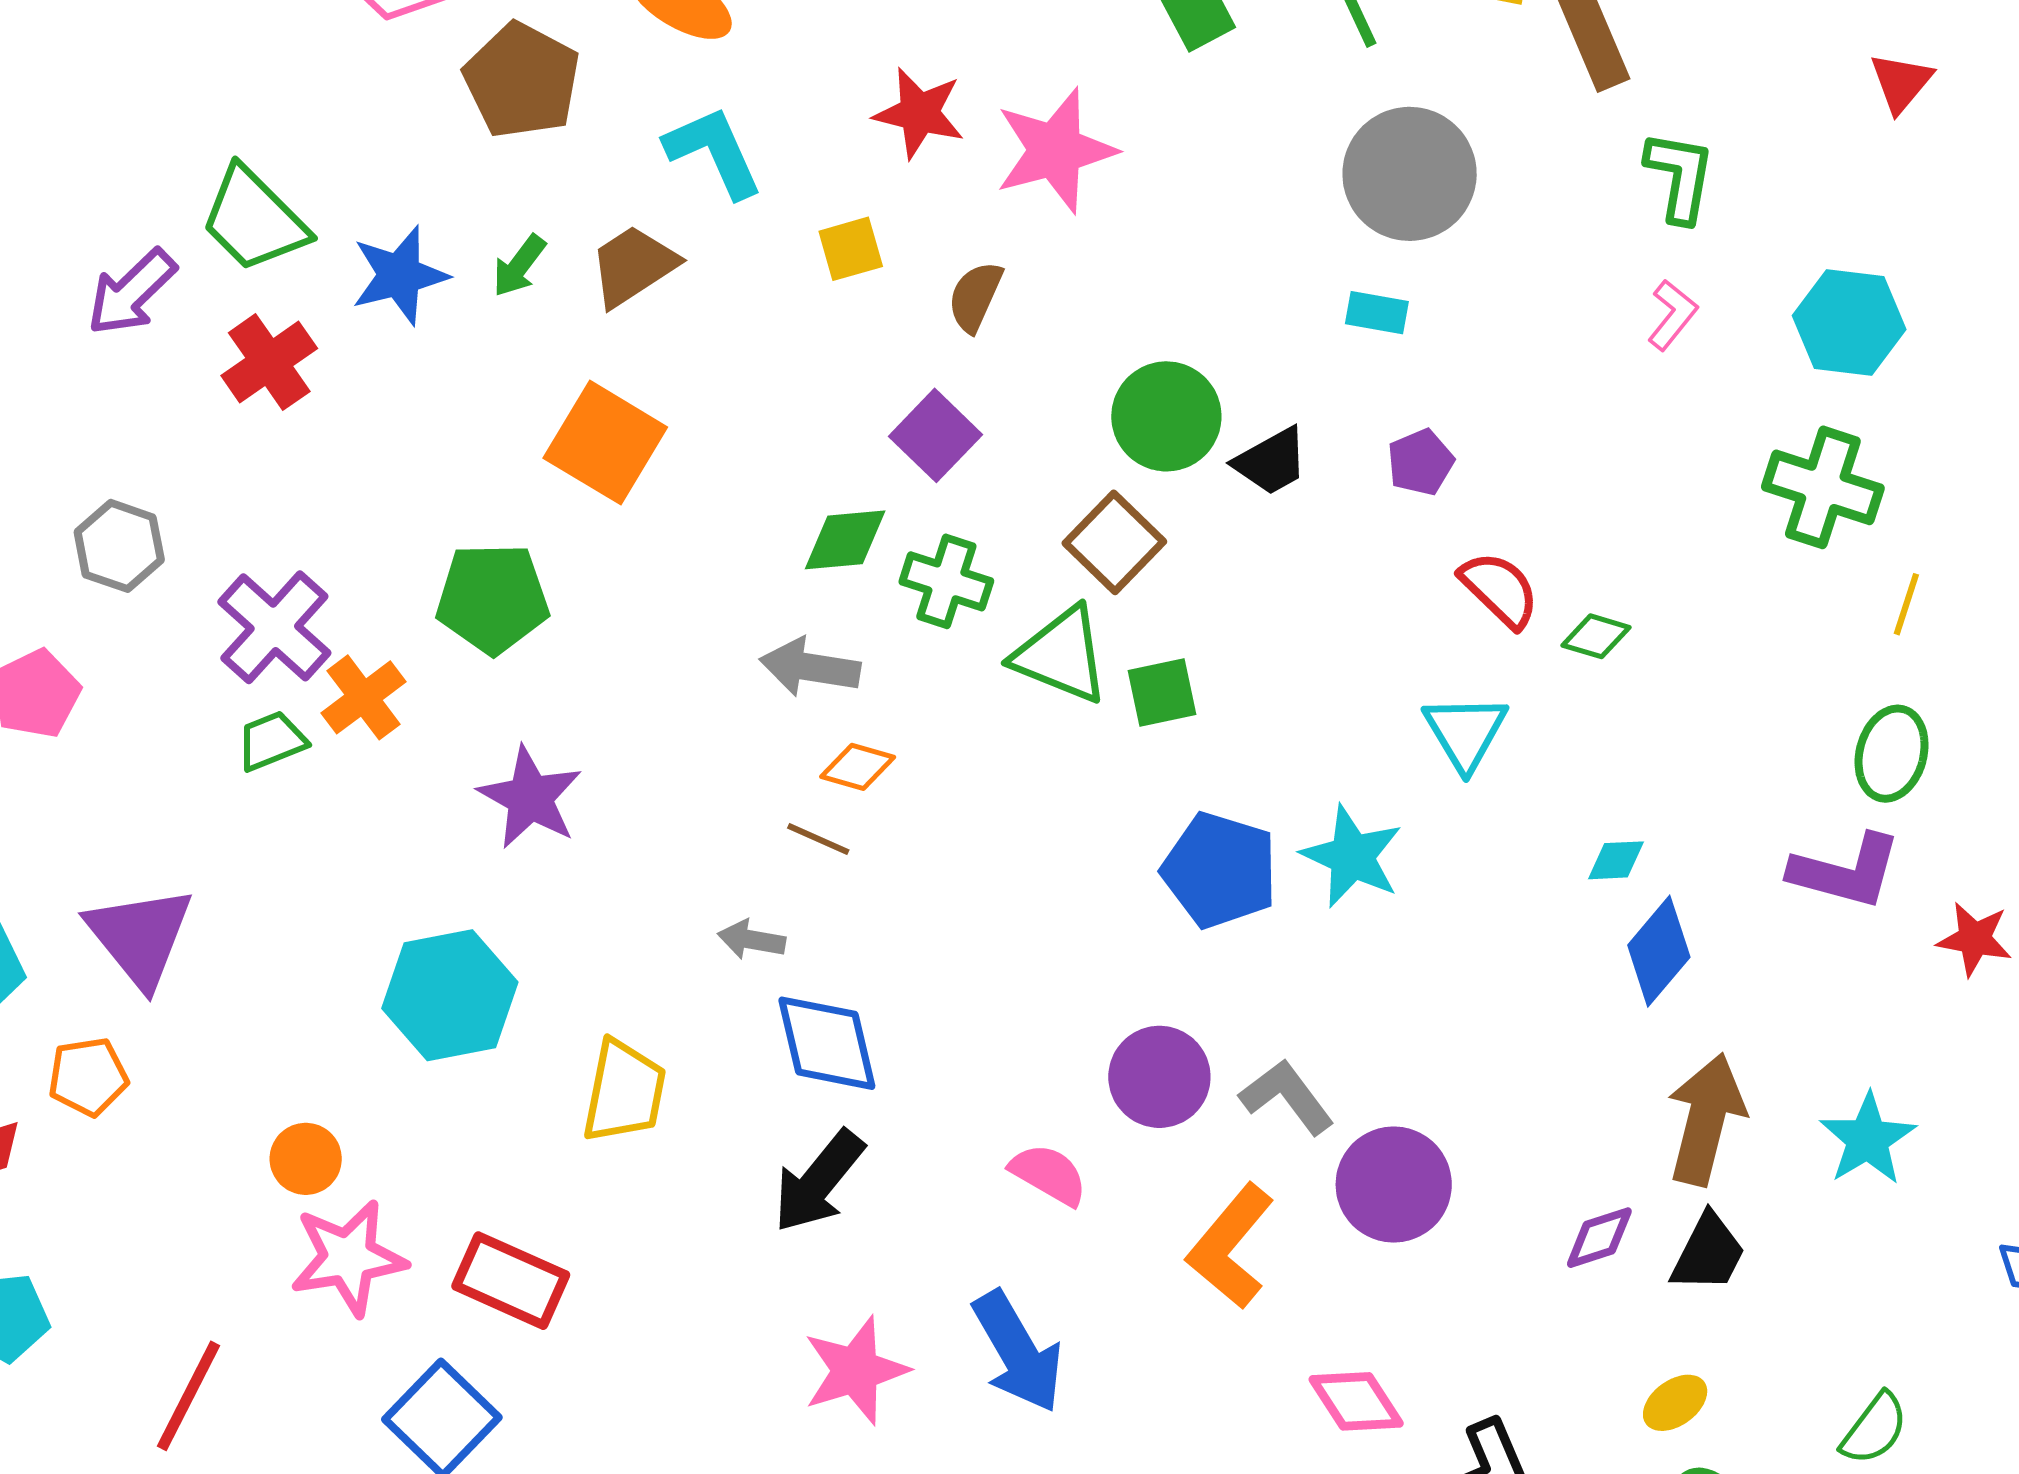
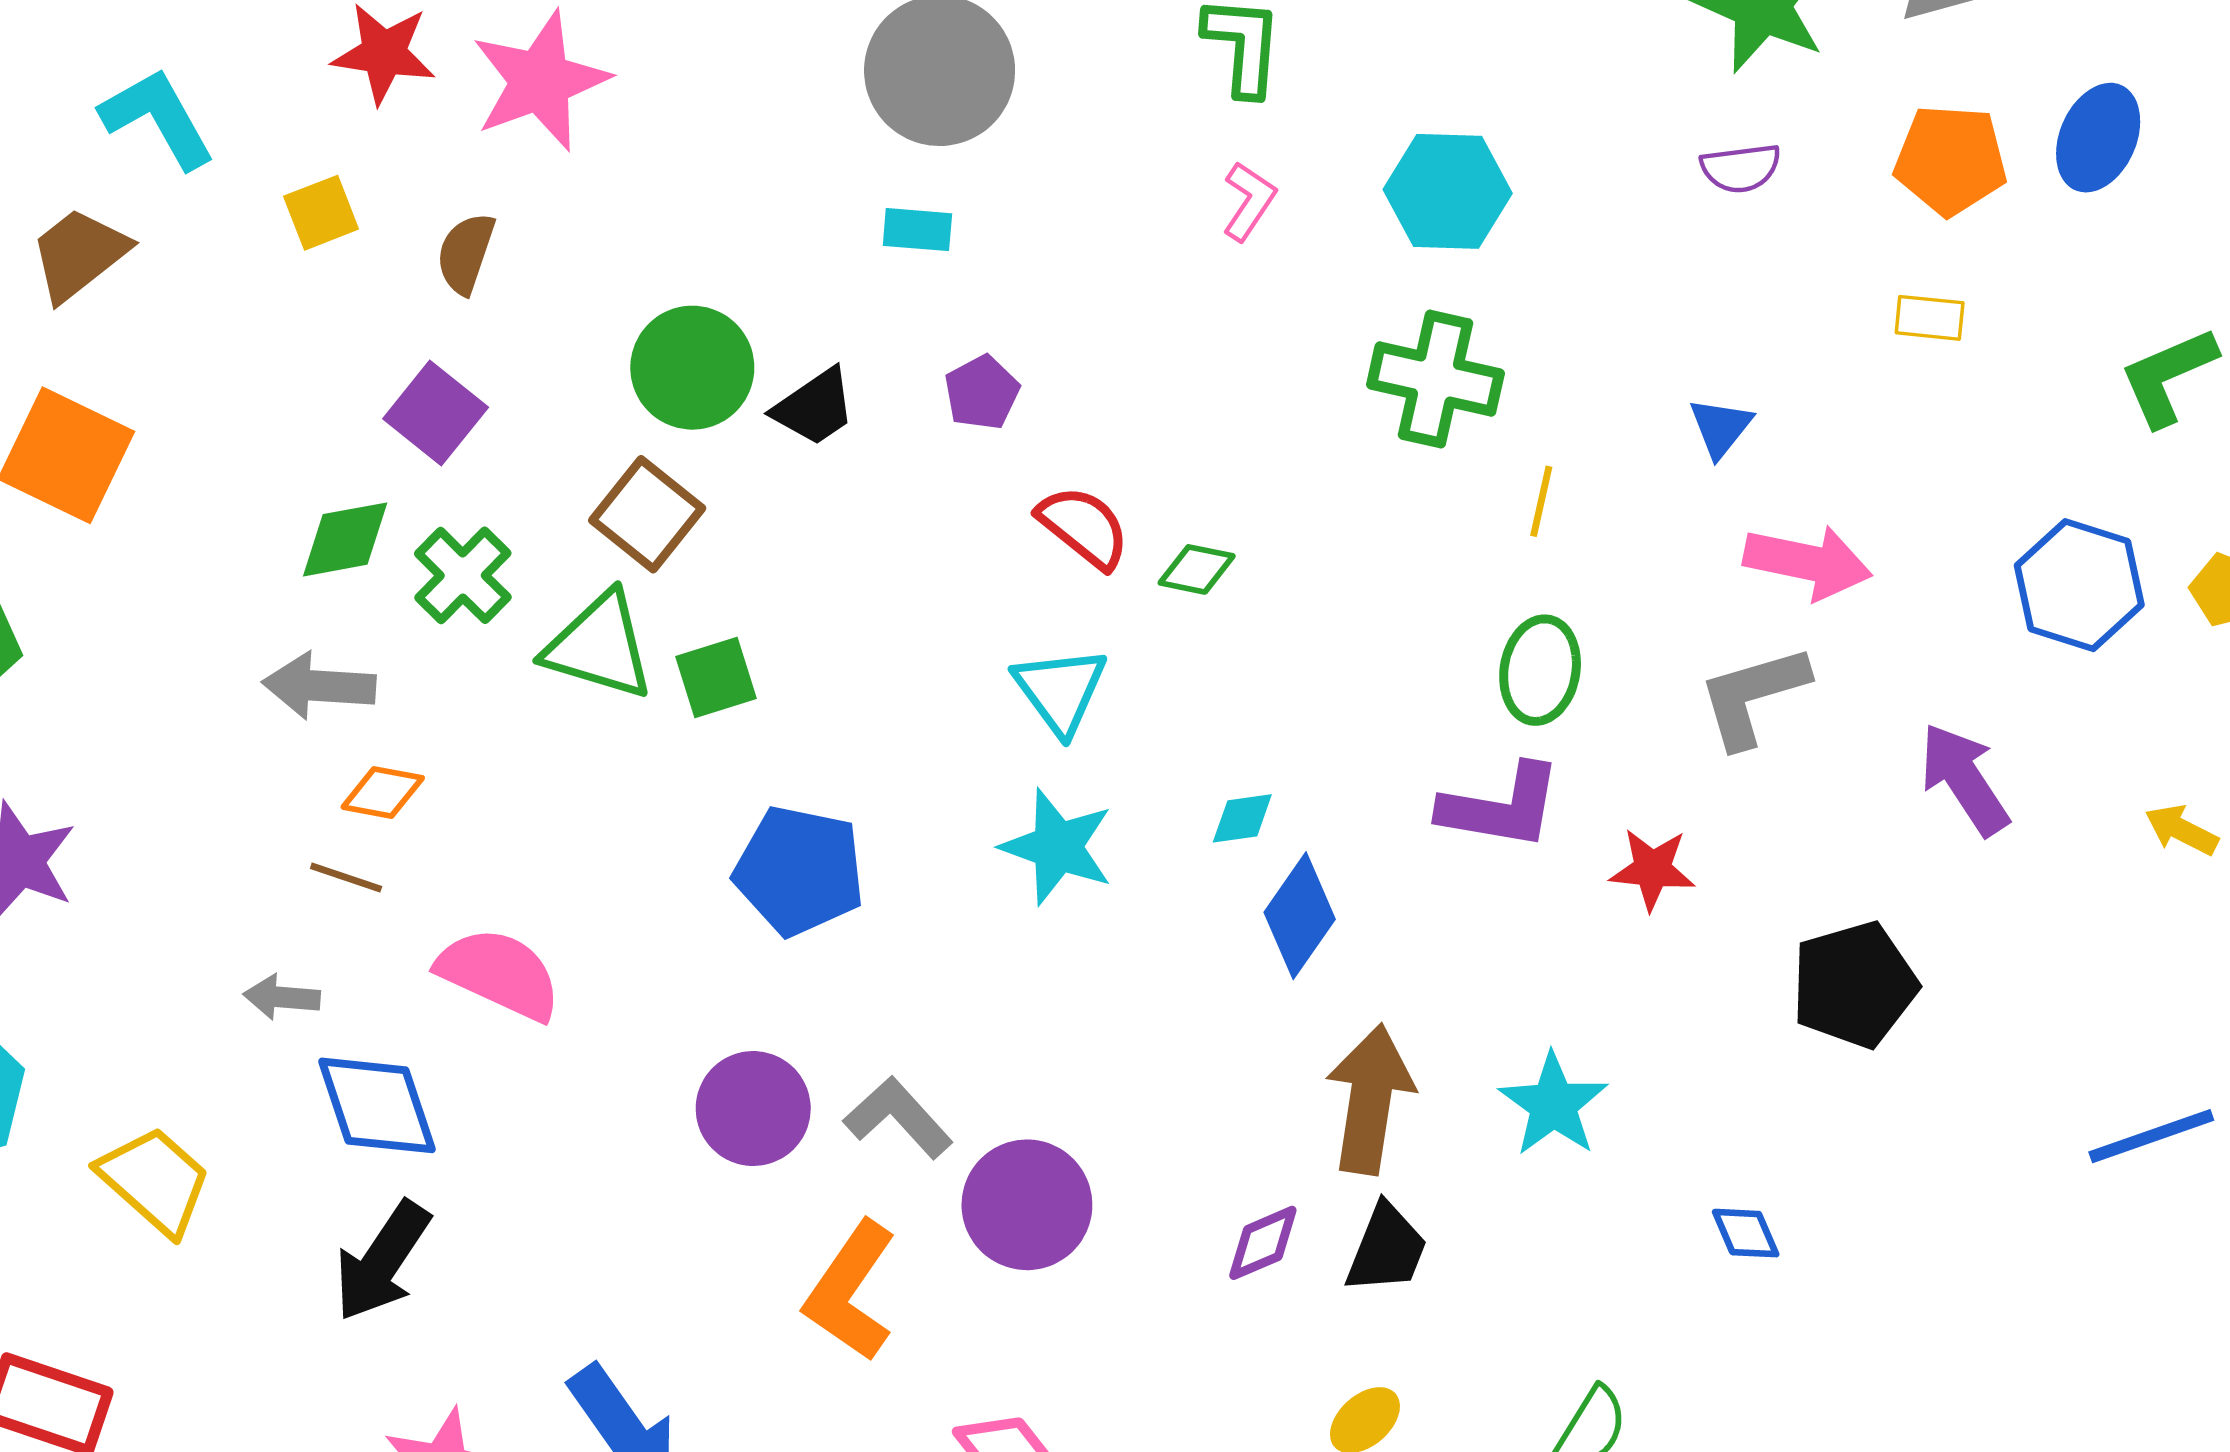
green cross: (946, 581) -> (463, 575), turned 32
cyan star: (1352, 857) -> (1057, 847), moved
yellow trapezoid: (624, 1092) -> (155, 1181), turned -54
pink semicircle: (1049, 1174) -> (499, 974), moved, size x1.4

